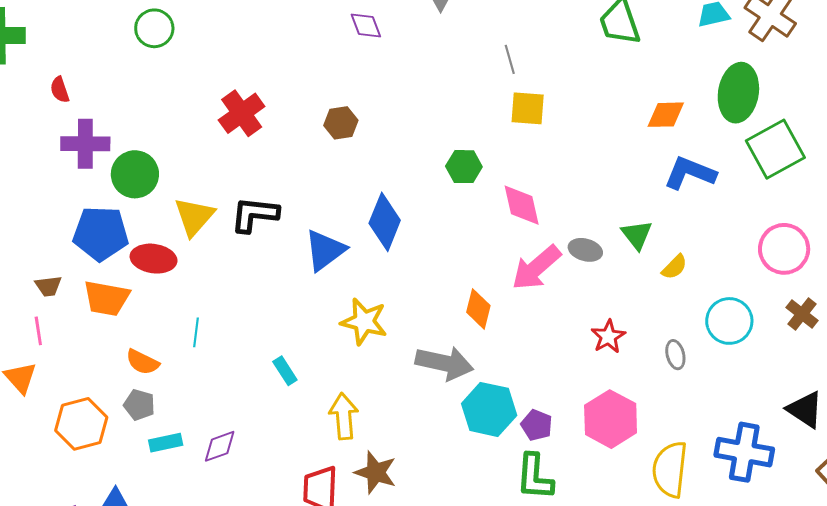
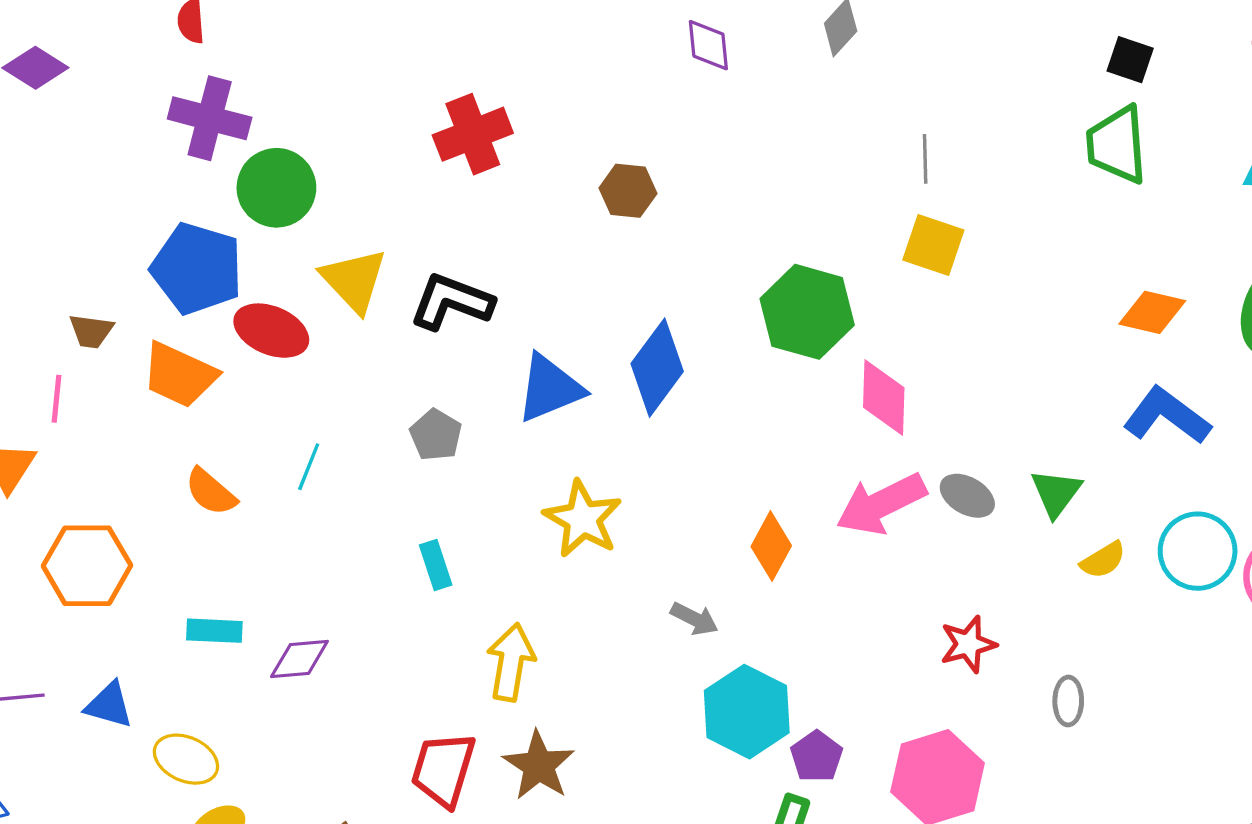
green hexagon: (464, 167) -> (807, 312), size x1.6
yellow triangle: (194, 217) -> (354, 280), turned -39
cyan circle: (729, 321) -> (1198, 551), moved
gray arrow: (444, 363) -> (694, 619), size x0.5
gray pentagon: (139, 405) -> (436, 435), moved

